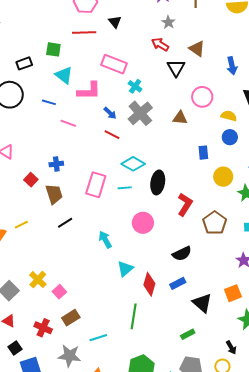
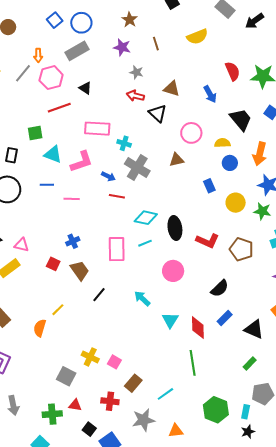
black rectangle: (24, 63) -> (12, 155), turned -42
red L-shape: (185, 205) -> (208, 241), turned 100

